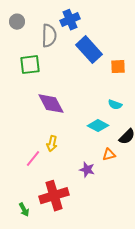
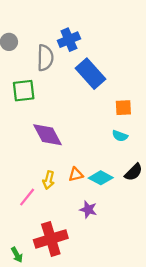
orange square: (118, 67) -> (123, 108), moved
cyan diamond: (98, 126) -> (101, 178), moved
orange triangle: (109, 155) -> (76, 174), moved

